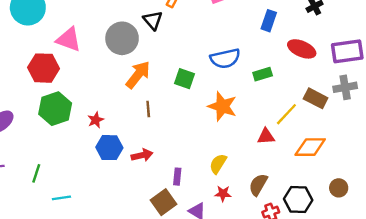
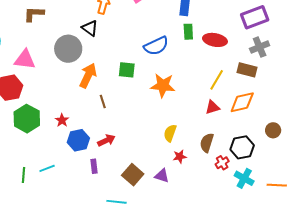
red ellipse: (302, 49) -> (215, 40), moved
green rectangle: (263, 74) -> (188, 32), moved, turned -63
brown rectangle: (316, 98) -> (247, 70), moved
red triangle: (266, 136) -> (212, 107), moved
purple rectangle: (177, 177) -> (94, 166), moved
cyan line: (61, 198) -> (47, 168), moved

